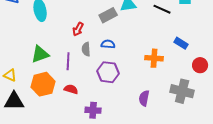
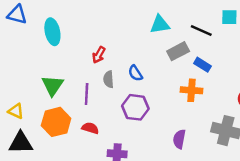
gray rectangle: (108, 15) -> (178, 51), moved
blue rectangle: (181, 43) -> (202, 65), moved
blue semicircle: (108, 44) -> (135, 73), turned -128
green triangle: (40, 54) -> (52, 85), turned -36

